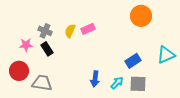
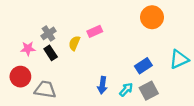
gray cross: (45, 31) -> (48, 33), turned 32
yellow semicircle: (70, 31) -> (74, 43), moved
gray square: (138, 84) -> (149, 91), turned -30

